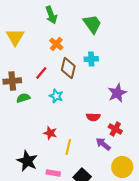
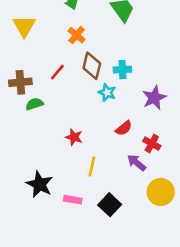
cyan cross: (91, 59) -> (122, 70), moved
cyan star: (56, 96) -> (107, 92), moved
red semicircle: (93, 117) -> (124, 128), turned -40
red star: (50, 133) -> (74, 137), moved

